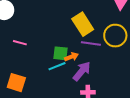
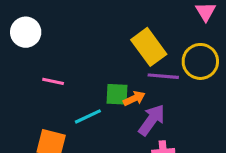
cyan line: (57, 66) -> (88, 116), moved

